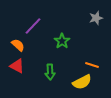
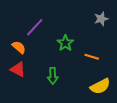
orange line: (92, 65) -> (92, 57), moved
yellow semicircle: (82, 82) -> (100, 86), moved

